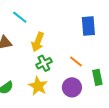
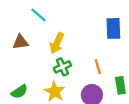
orange line: (76, 62) -> (98, 67), turned 32

